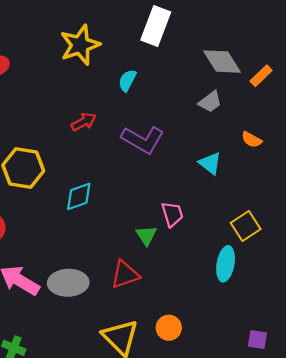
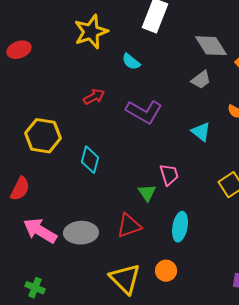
cyan semicircle: (127, 80) -> (131, 62), turned -78
cyan diamond: (79, 196) -> (90, 160), turned -56
cyan ellipse: (226, 264) -> (180, 227), moved

